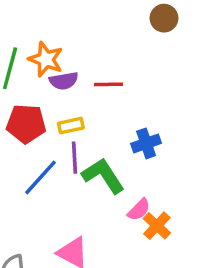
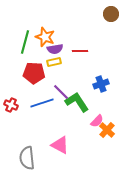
yellow rectangle: (71, 126) -> (54, 62), moved
purple line: (74, 158) -> (61, 92), turned -42
blue line: (40, 177) -> (42, 103), turned 30

